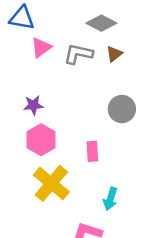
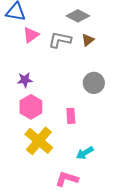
cyan arrow: (110, 199) -> (85, 153), turned 42

